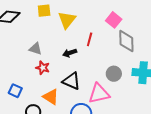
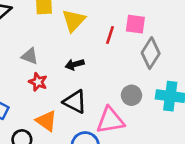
pink square: (114, 20) -> (135, 24), turned -35
red line: (90, 39) -> (110, 35), moved
gray diamond: (126, 41) -> (151, 53), turned 30

